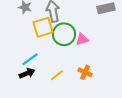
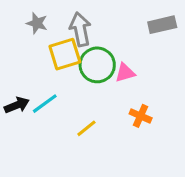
orange cross: (85, 72) -> (141, 116), moved
black arrow: (27, 73) -> (17, 105), moved

